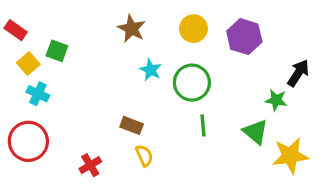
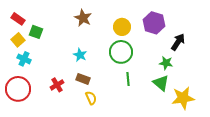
yellow circle: (193, 29) -> (122, 27), moved
red rectangle: (16, 30) -> (18, 19), moved
cyan star: (151, 70) -> (80, 55), moved
black arrow: (298, 73) -> (178, 42), moved
green star: (276, 100) -> (166, 63), moved
red cross: (90, 165) -> (57, 85), moved

